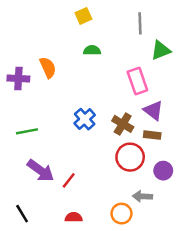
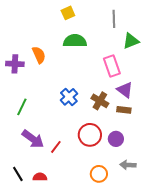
green semicircle: (92, 50) -> (75, 41), size x1.6
green line: (27, 131) -> (22, 107), turned -54
red circle: (130, 157) -> (90, 135), moved
purple circle: (163, 171) -> (116, 139), moved
gray arrow: (142, 196) -> (128, 165), moved
red semicircle: (74, 217) -> (40, 177), moved

